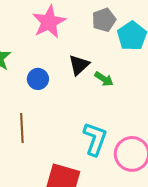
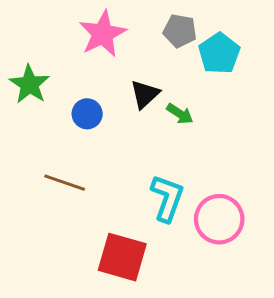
gray pentagon: (104, 20) -> (180, 31), turned 30
brown line: (22, 128) -> (65, 183), turned -68

